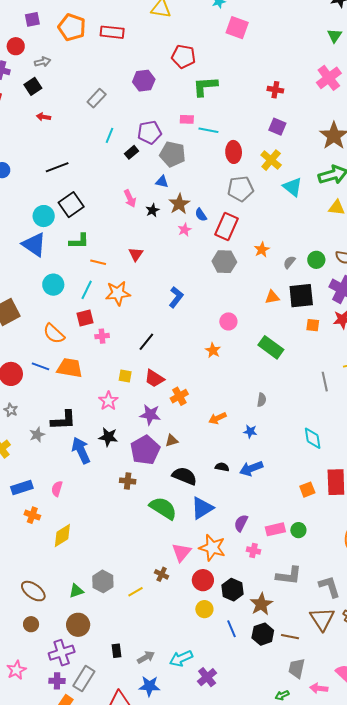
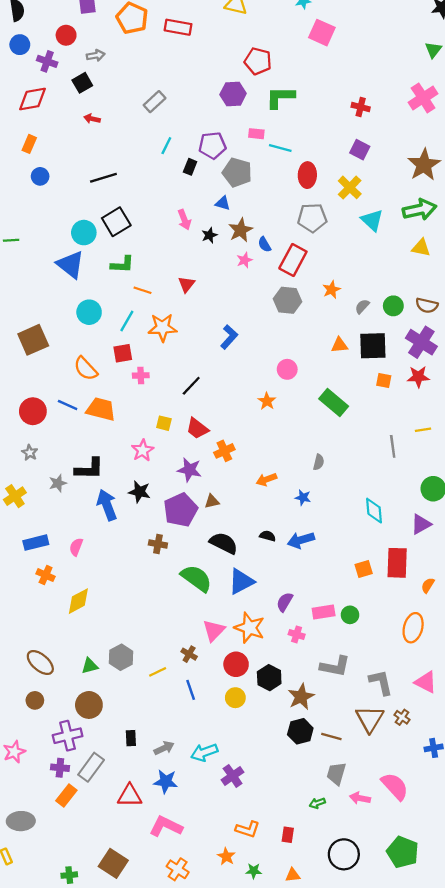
purple hexagon: (144, 81) -> (233, 94), moved
black rectangle: (131, 152) -> (190, 167), turned -32
blue line: (232, 629) -> (191, 690), moved

